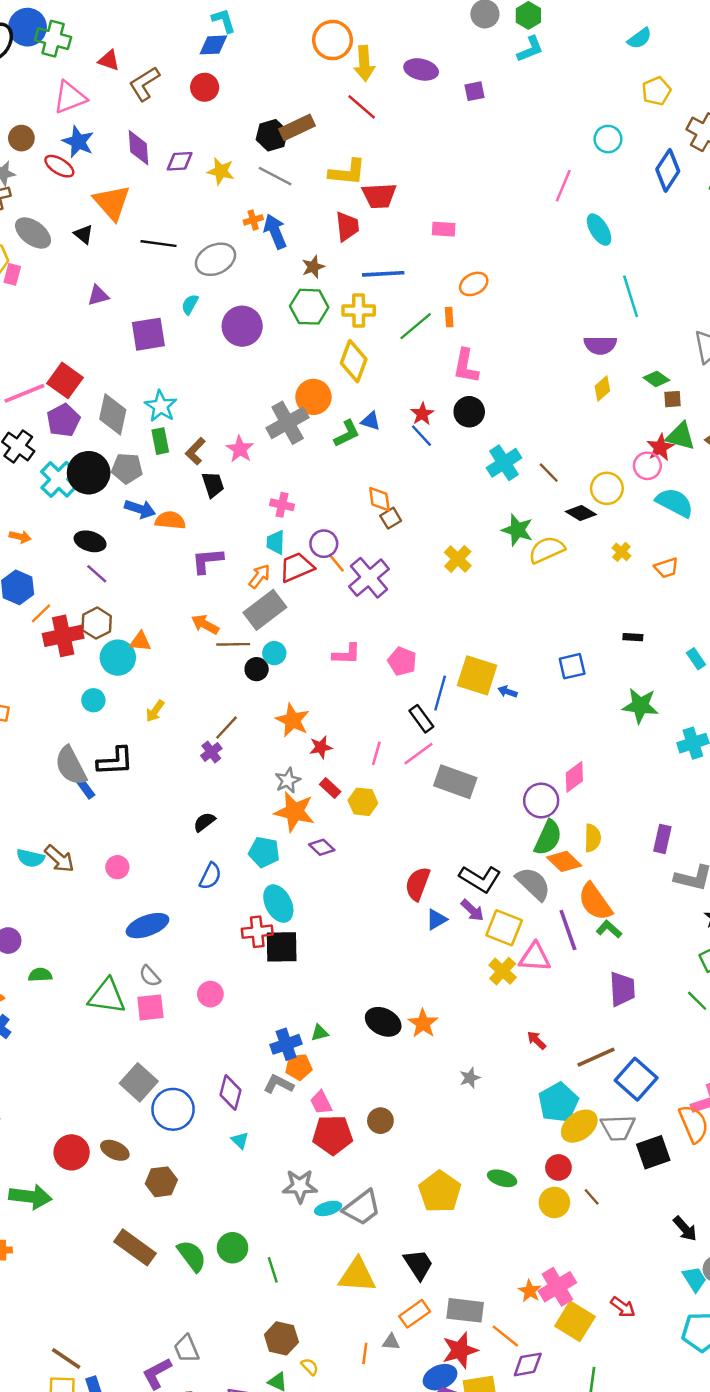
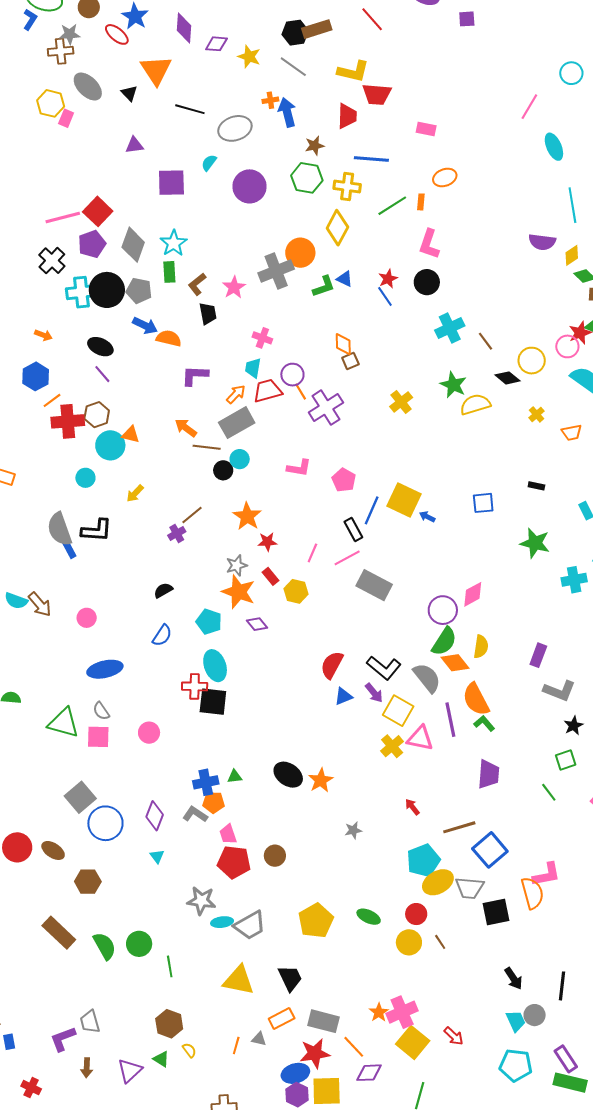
yellow diamond: (602, 388) -> (572, 255), moved
cyan cross: (59, 479) -> (81, 292), turned 32

